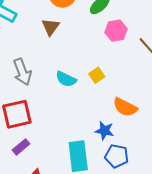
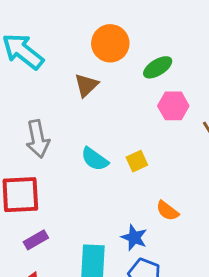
orange semicircle: (125, 107) -> (167, 211), size x0.7
purple rectangle: (21, 147) -> (36, 240), moved

